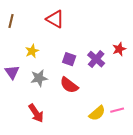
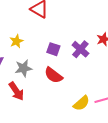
red arrow: (36, 113) -> (16, 91), moved

